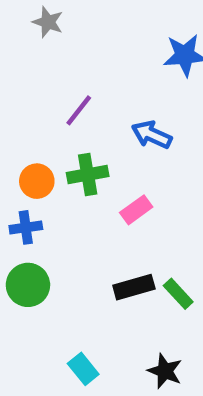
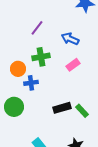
orange circle: (37, 181) -> (18, 69), moved
pink rectangle: (136, 210) -> (73, 65), moved
blue cross: (26, 227) -> (31, 83), moved

